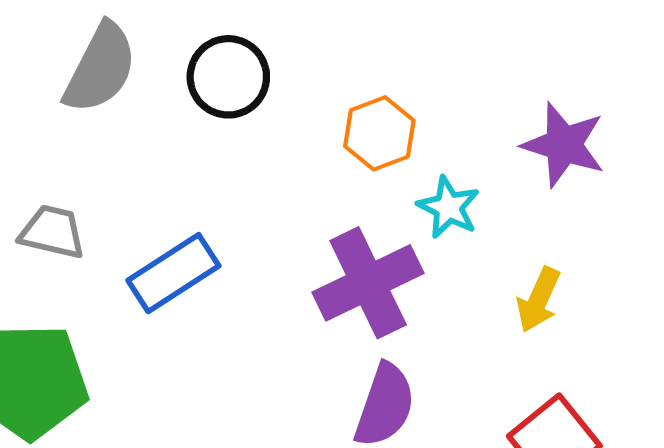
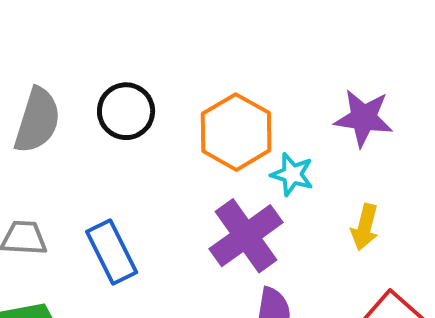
orange hexagon: (379, 133) -> (236, 132), size x1.5
blue rectangle: (173, 273) -> (112, 252), turned -74

